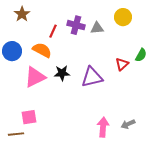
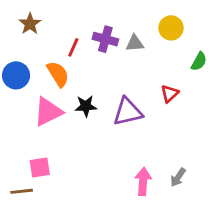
orange semicircle: (42, 50) -> (58, 74), turned 30
green semicircle: (141, 55) -> (199, 61), moved
gray arrow: (128, 124) -> (178, 177), turned -32

